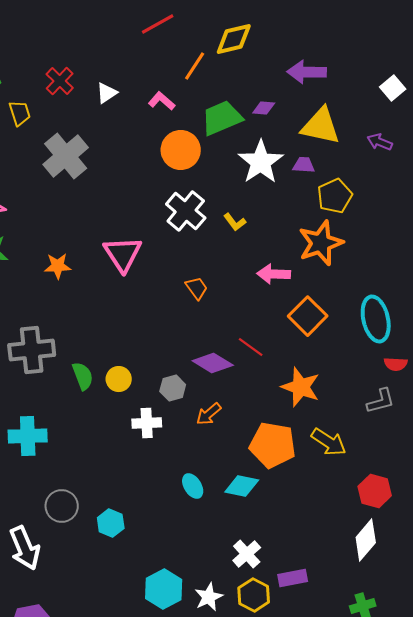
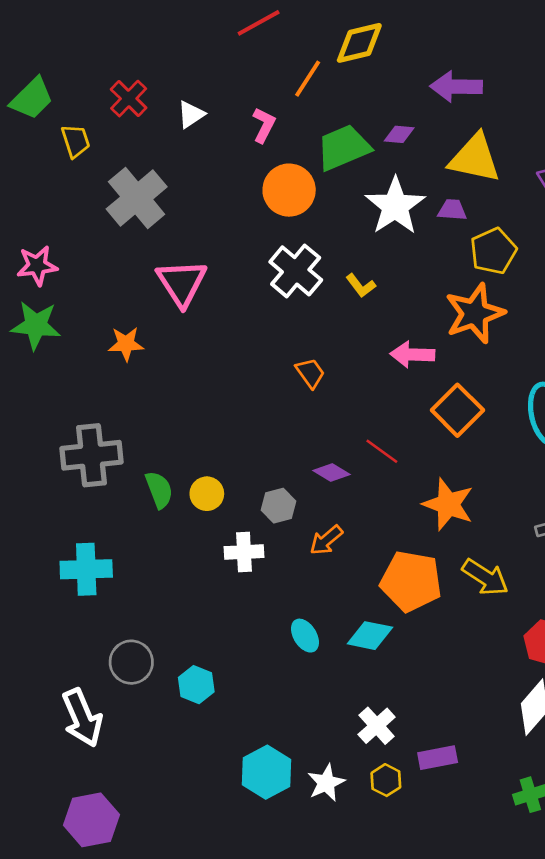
pink L-shape: (162, 101) -> (264, 125), turned 76
pink triangle: (123, 254) -> (182, 283), moved
purple diamond: (213, 363) -> (331, 472), size x0.7
yellow hexagon: (254, 595) -> (386, 780), size x0.7

